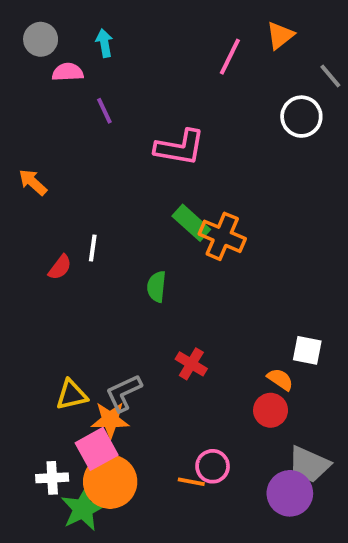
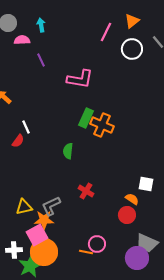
white circle: (301, 117) -> (132, 49), moved
green rectangle: (191, 223) -> (86, 118), turned 72
white line: (93, 248) -> (26, 127), moved, turned -32

